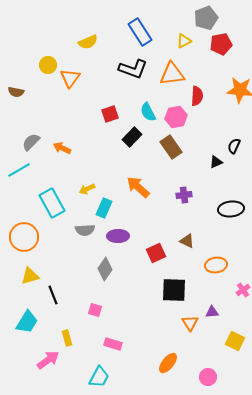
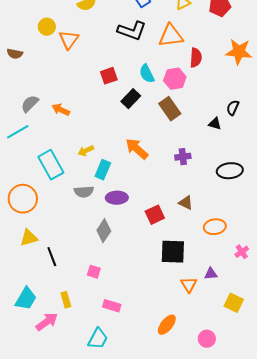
black triangle: (216, 162) -> (215, 124), turned 40
cyan trapezoid: (27, 322) -> (26, 299), moved

